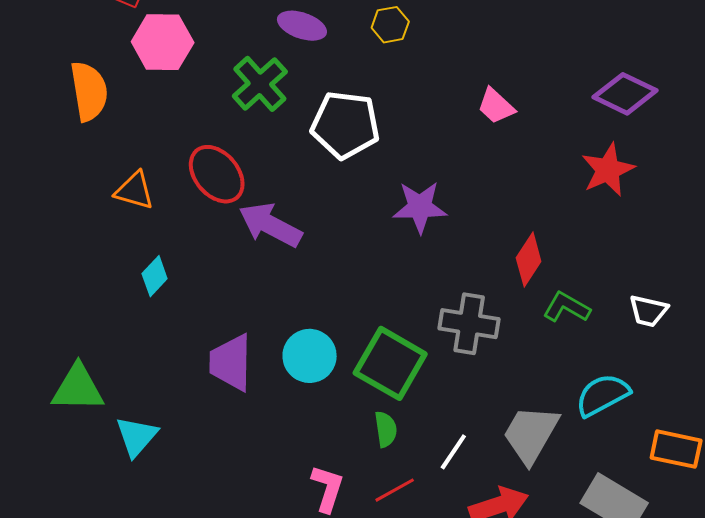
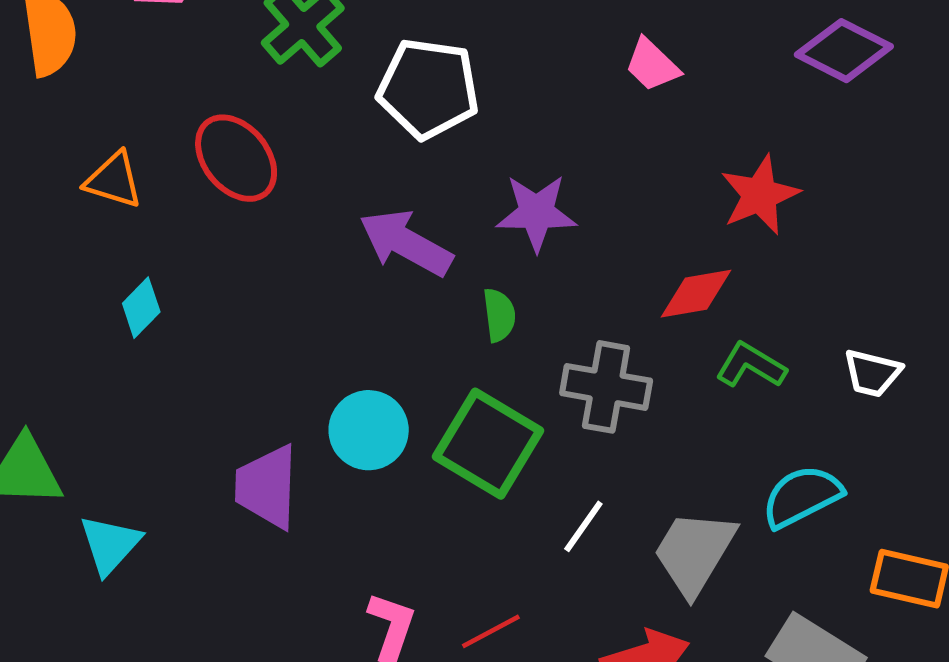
red star: (608, 170) -> (760, 195), moved
purple arrow: (270, 225) -> (406, 243), moved
red diamond: (529, 260) -> (696, 294), turned 46
purple trapezoid: (231, 363) -> (267, 487), moved
green semicircle: (386, 429) -> (499, 315), moved
white line: (453, 452) -> (583, 526), moved

